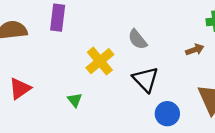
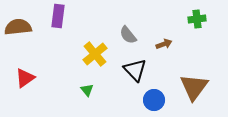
brown arrow: (195, 50) -> (164, 44), moved
green triangle: (75, 100) -> (87, 90), moved

